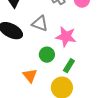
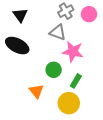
gray triangle: (40, 24) -> (58, 32), moved

